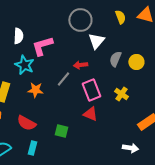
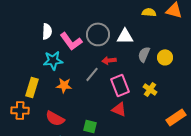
yellow semicircle: (120, 17) -> (149, 12), turned -64
gray circle: (80, 20) -> (98, 34), moved
white triangle: (96, 41) -> (125, 36), turned 48
pink L-shape: (42, 46) -> (71, 41), turned -110
cyan star: (24, 65) -> (53, 60), turned -30

